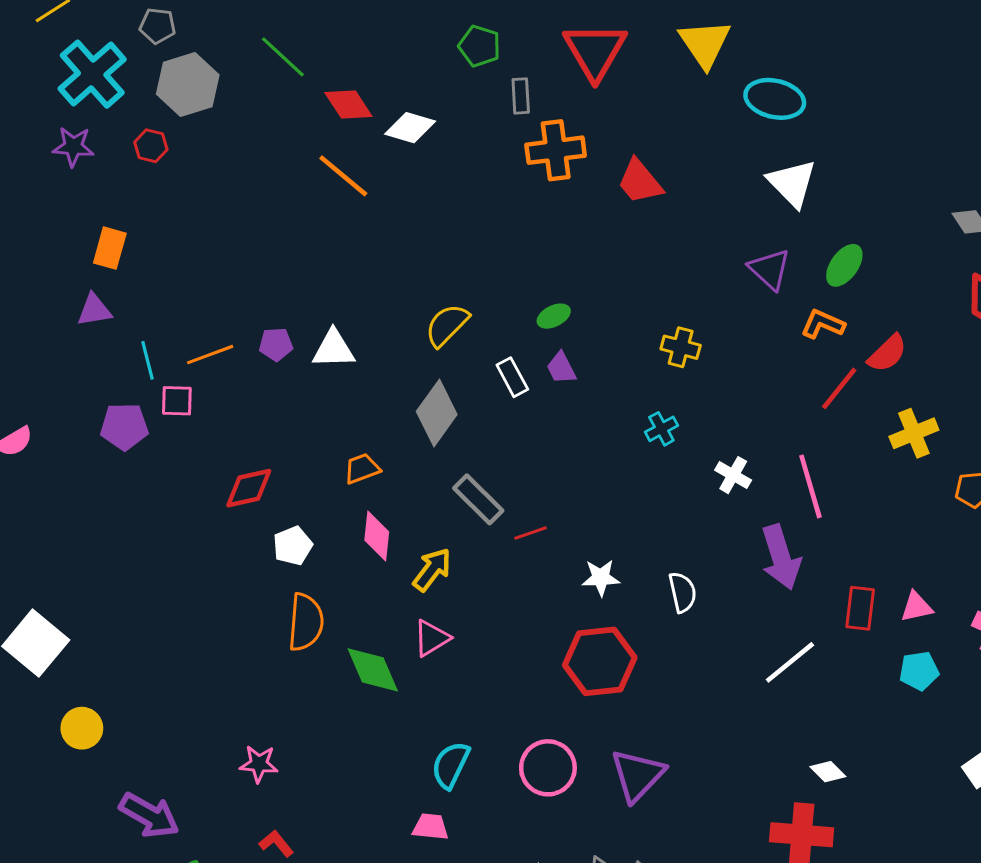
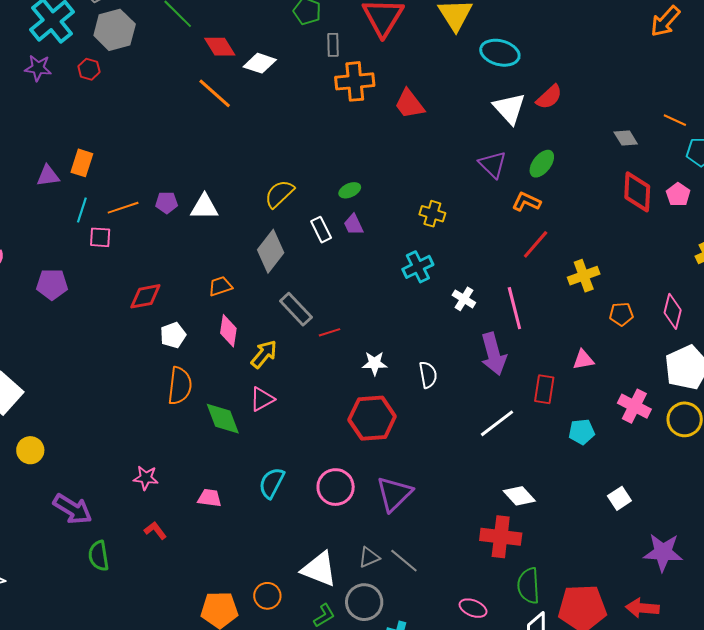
orange rectangle: (110, 248) -> (82, 163), moved
red semicircle: (887, 353) -> (549, 97), moved
cyan line: (148, 360) -> (82, 210), turned 30
purple pentagon: (124, 427) -> (52, 284), moved
cyan cross: (661, 429) -> (418, 267), size x1.4
pink triangle: (916, 607) -> (583, 360), moved
white diamond: (828, 772) -> (519, 496), size x1.4
pink trapezoid: (430, 827) -> (210, 498), moved

